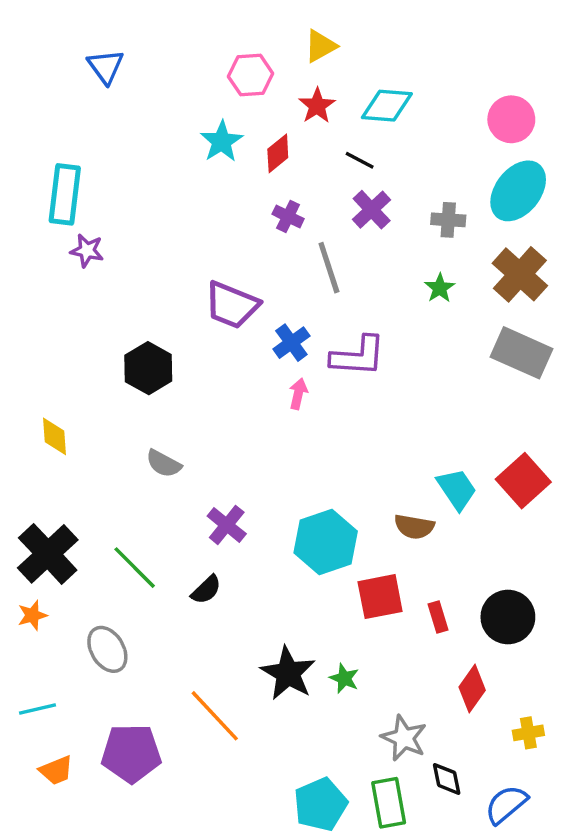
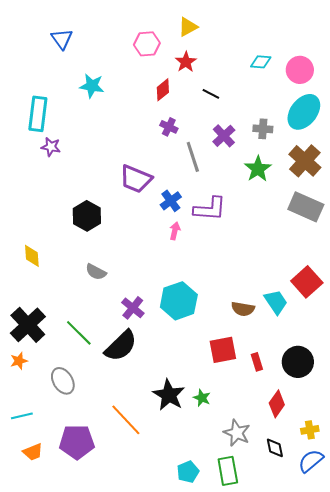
cyan diamond: (387, 106) -> (261, 62), moved, size x0.7
cyan star: (222, 141) -> (92, 86), moved, turned -30
purple cross: (372, 210) -> (224, 136), moved
green star: (440, 288) -> (258, 169), size x1.5
cyan trapezoid: (457, 489) -> (276, 302), moved
cyan hexagon: (326, 542) -> (179, 301), moved
black semicircle: (206, 590) -> (121, 346), size x1.8
black diamond: (447, 779) -> (275, 448), moved
cyan pentagon: (320, 804) -> (188, 472), size x0.7
blue semicircle: (506, 804) -> (311, 461), moved

